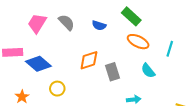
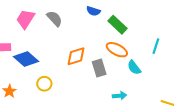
green rectangle: (131, 16) -> (118, 25), moved
blue semicircle: (99, 25) -> (93, 11), moved
orange ellipse: (138, 42) -> (117, 50), moved

